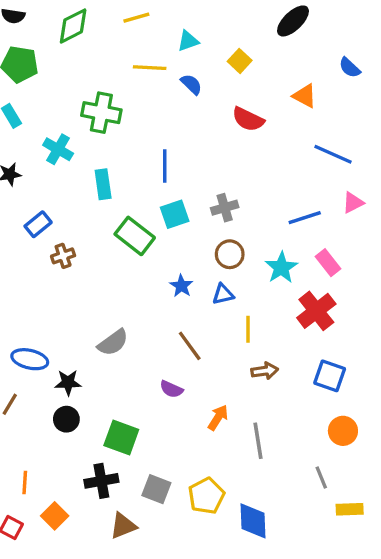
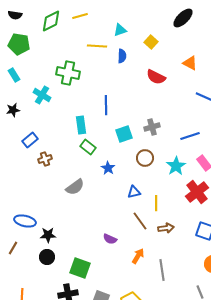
yellow line: (136, 18) -> (80, 16), moved
blue semicircle: (191, 84) -> (122, 56), turned 48
cyan rectangle: (103, 184) -> (81, 125), moved
gray cross: (225, 208) -> (152, 127), moved
cyan square: (175, 214) -> (124, 134), moved
green rectangle: (135, 236) -> (88, 147), size x0.7
blue star: (181, 286) -> (108, 168), moved
blue triangle: (223, 294) -> (134, 192), moved
gray semicircle: (113, 343) -> (75, 187), moved
brown line: (190, 346) -> (140, 221), moved

